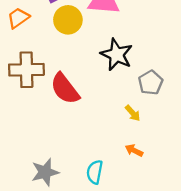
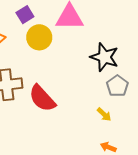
black star: (117, 55) -> (104, 57), moved

